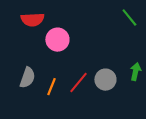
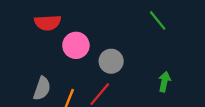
gray circle: (105, 80) -> (111, 61), moved

